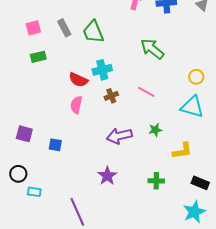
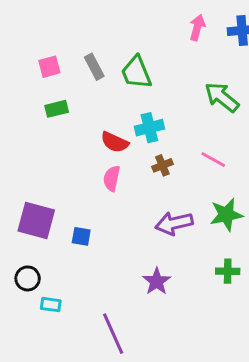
green star: (155, 130) -> (226, 215), size x1.6
purple square: (24, 134) -> (36, 220), size x1.5
green cross: (156, 181) -> (228, 271), moved

